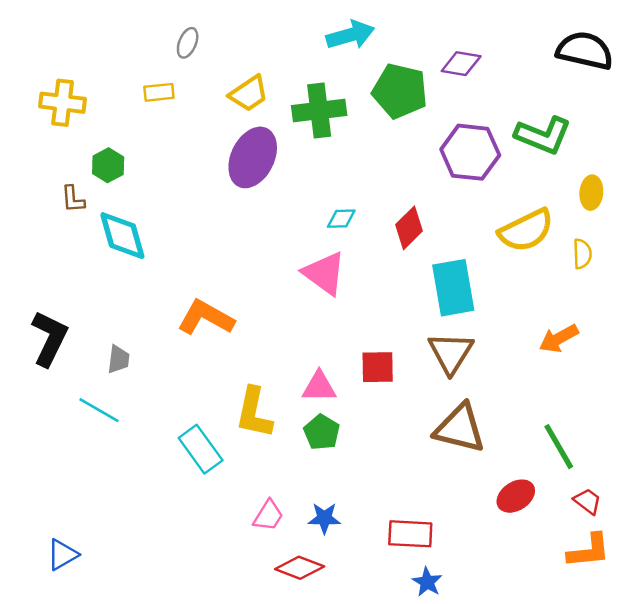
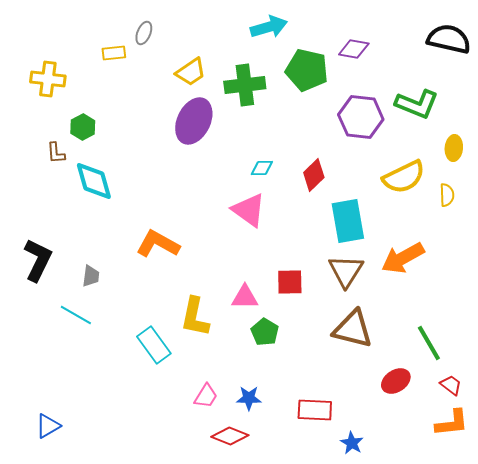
yellow rectangle: (159, 92) -> (114, 53), moved
orange arrow: (559, 338) -> (403, 258), moved, size x1.4
green pentagon: (322, 432) -> (265, 332), moved
blue star: (427, 582) -> (352, 443), moved

